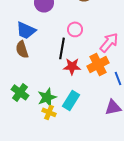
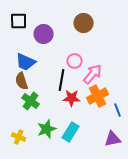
pink arrow: (109, 42) -> (93, 74), moved
green cross: (20, 92) -> (31, 101), moved
yellow cross: (49, 112) -> (19, 137), moved

